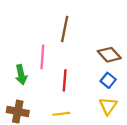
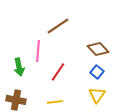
brown line: (65, 29) -> (58, 26), turned 45
red line: (65, 80) -> (58, 72), turned 30

